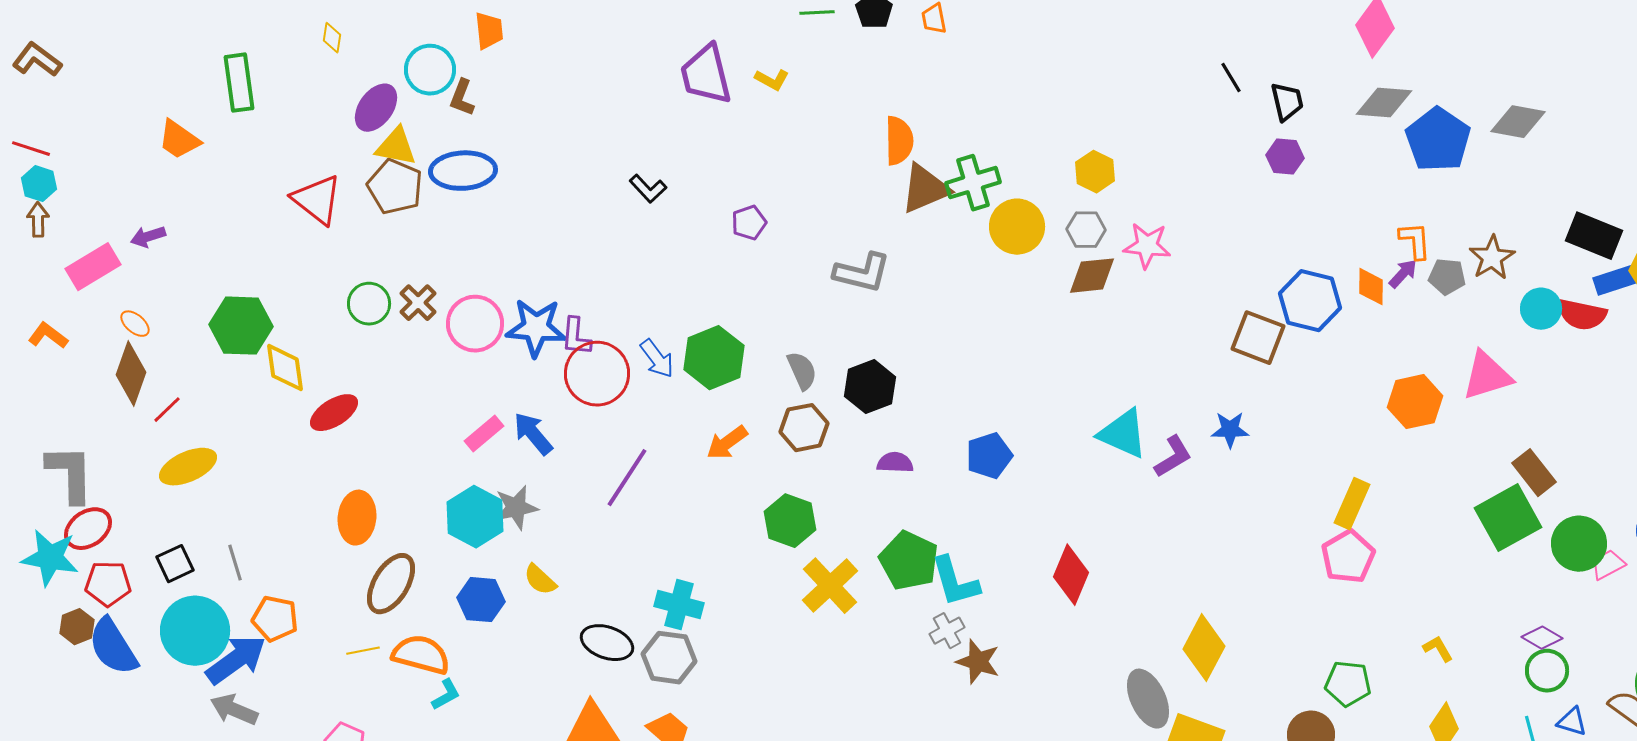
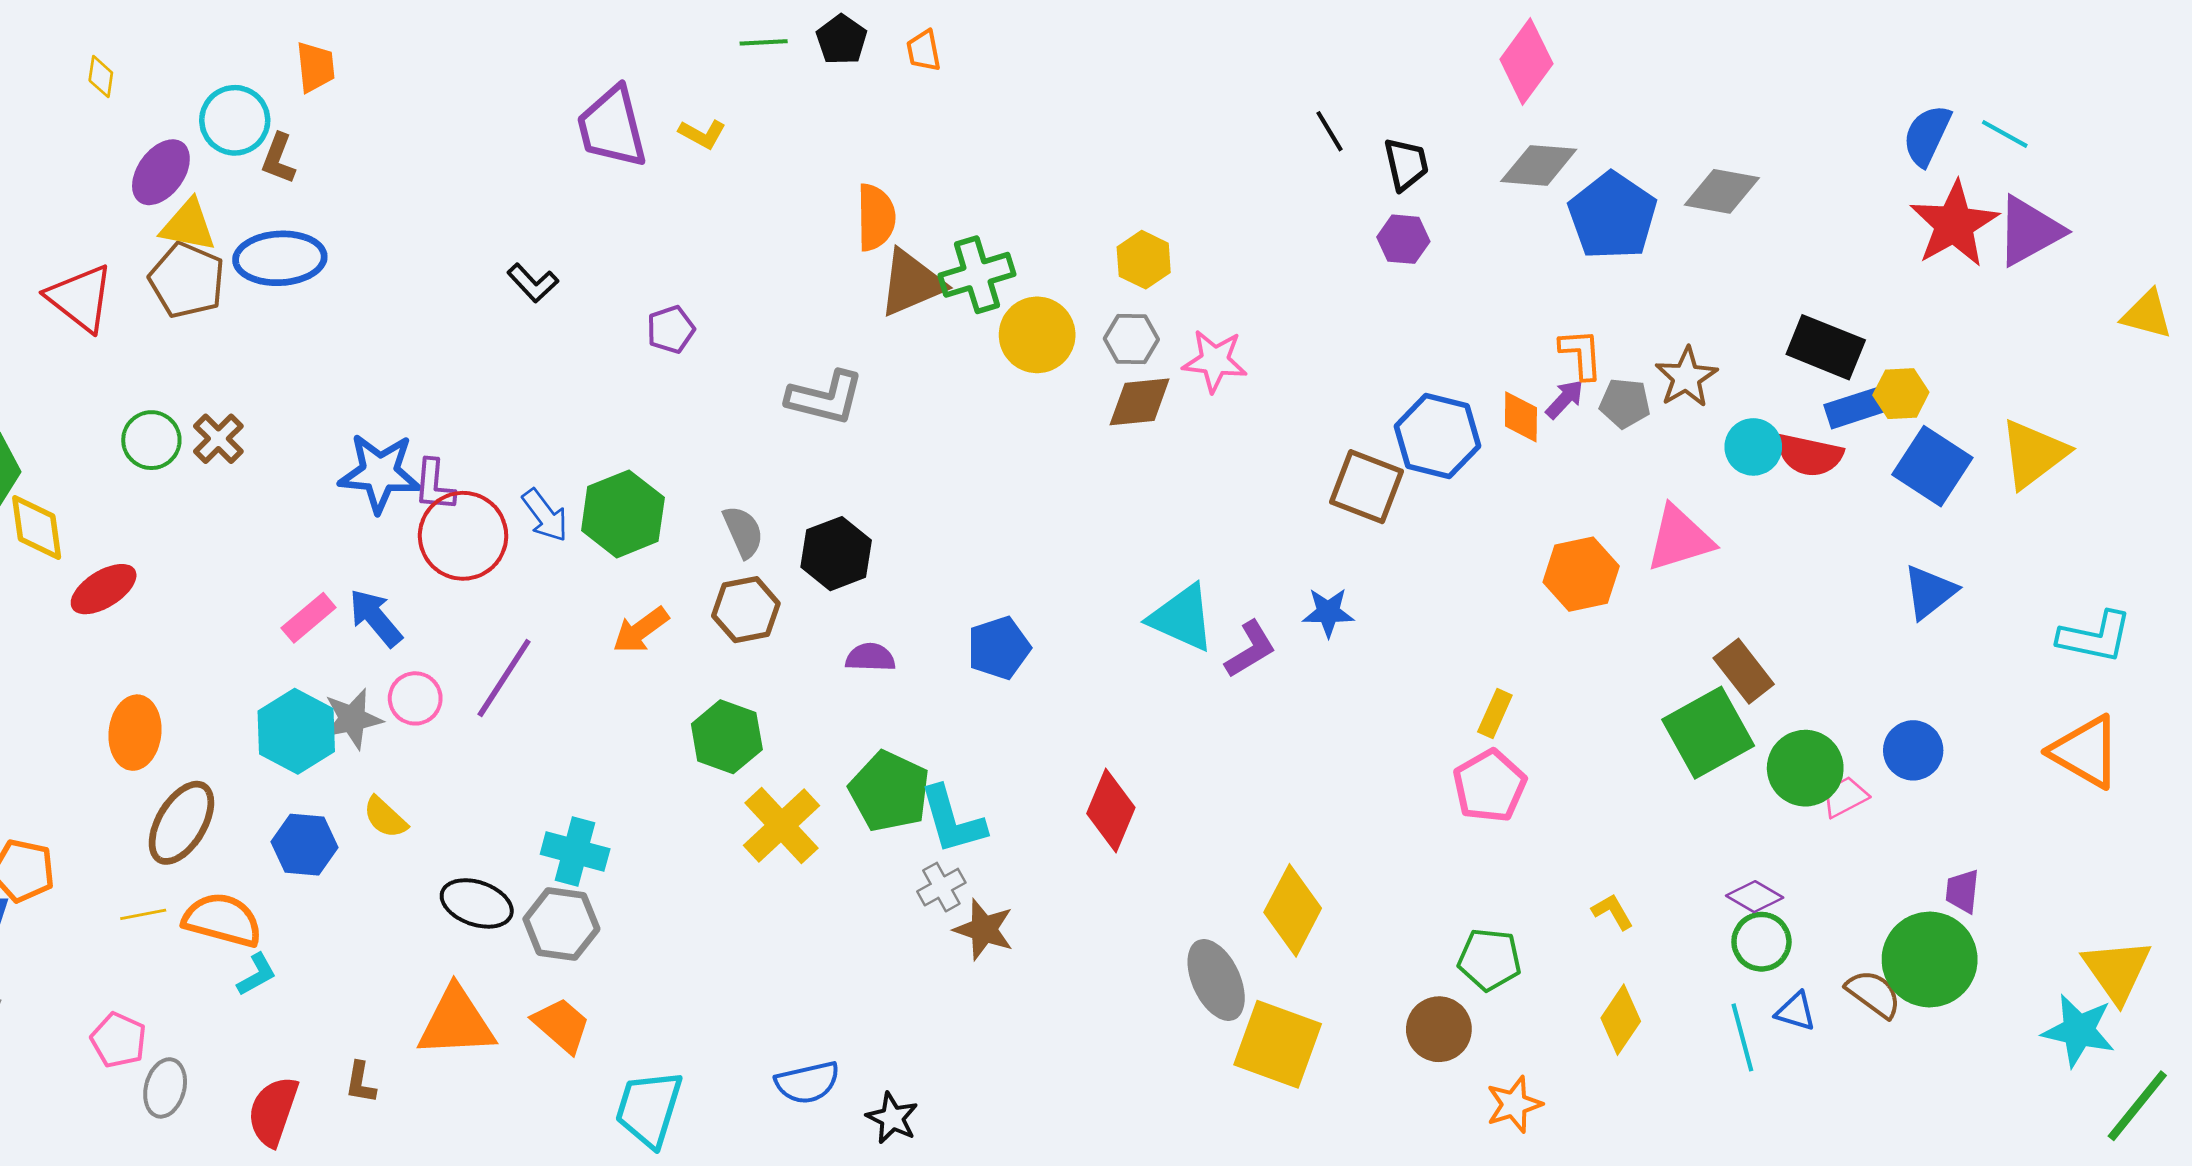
pink circle: (475, 324) -> (415, 698), moved, size x0.7
yellow rectangle: (1352, 504) -> (1495, 713), size x0.7

